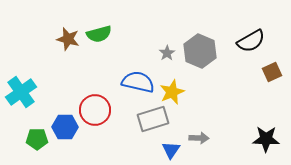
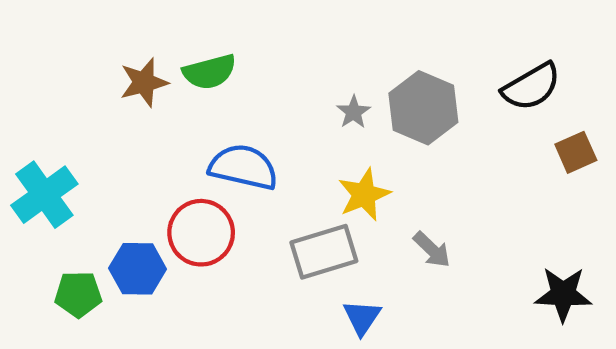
brown star: (68, 39) -> (144, 82), turned -30
blue semicircle: (138, 82) -> (243, 167), moved
gray arrow: (199, 138) -> (432, 250), moved, turned 42

